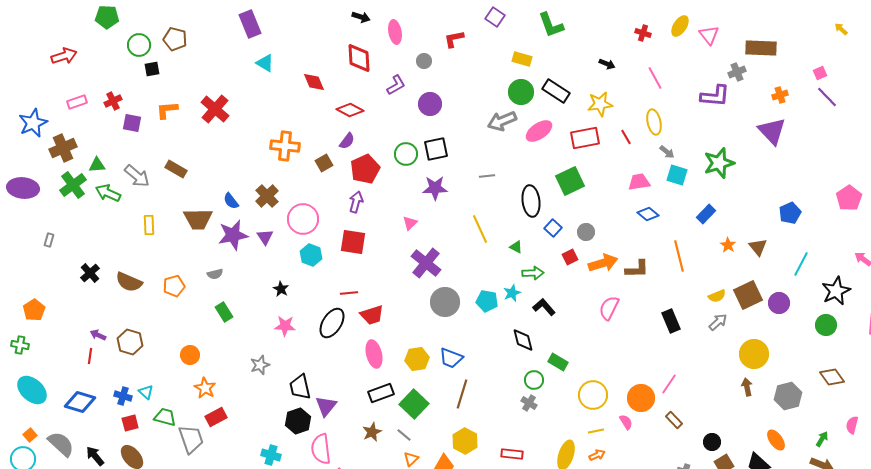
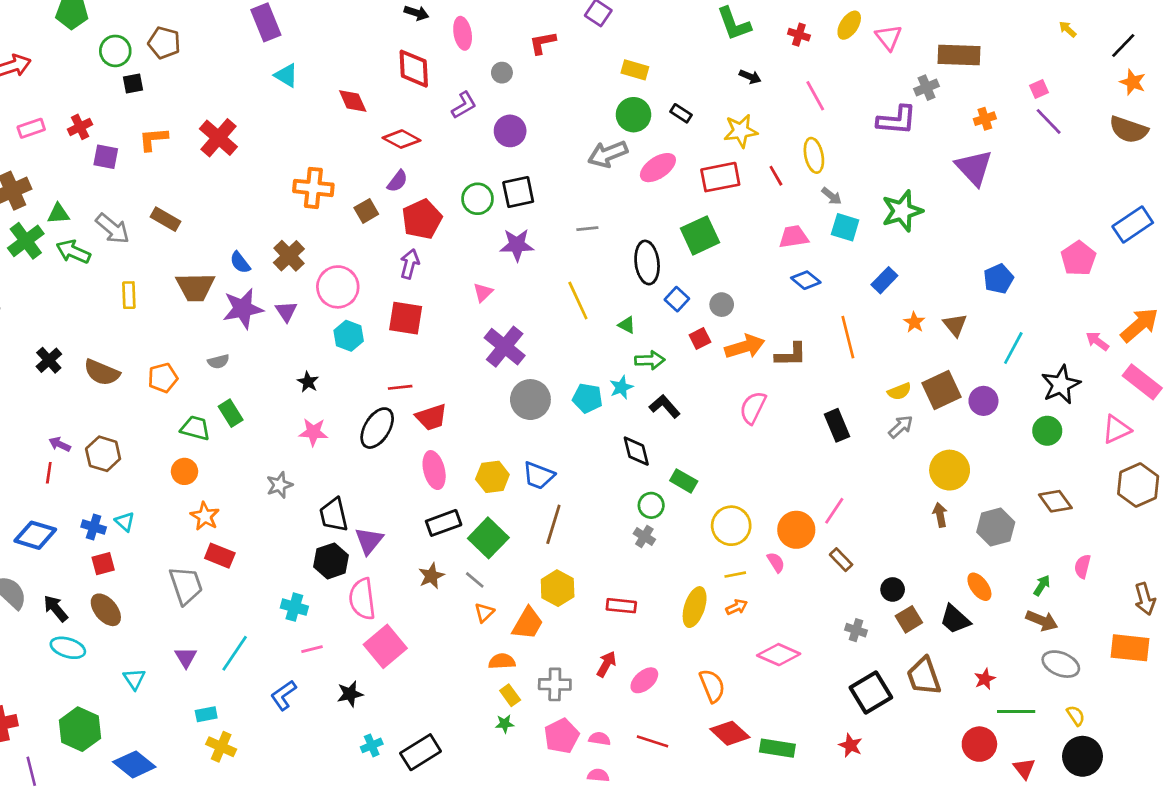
green L-shape: (551, 25) -> (734, 24), moved
black rectangle: (556, 91) -> (681, 113), size x0.6
green trapezoid: (165, 417) -> (195, 428), moved
red rectangle: (216, 417) -> (220, 556), turned 50

